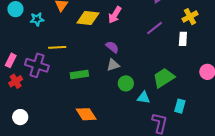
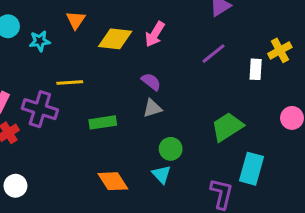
yellow cross: (190, 17) -> (280, 50), moved
green circle: (126, 83) -> (171, 149), moved
cyan triangle: (143, 98) -> (161, 174), moved, turned 40
cyan rectangle: (180, 106) -> (251, 169), size x1.5

